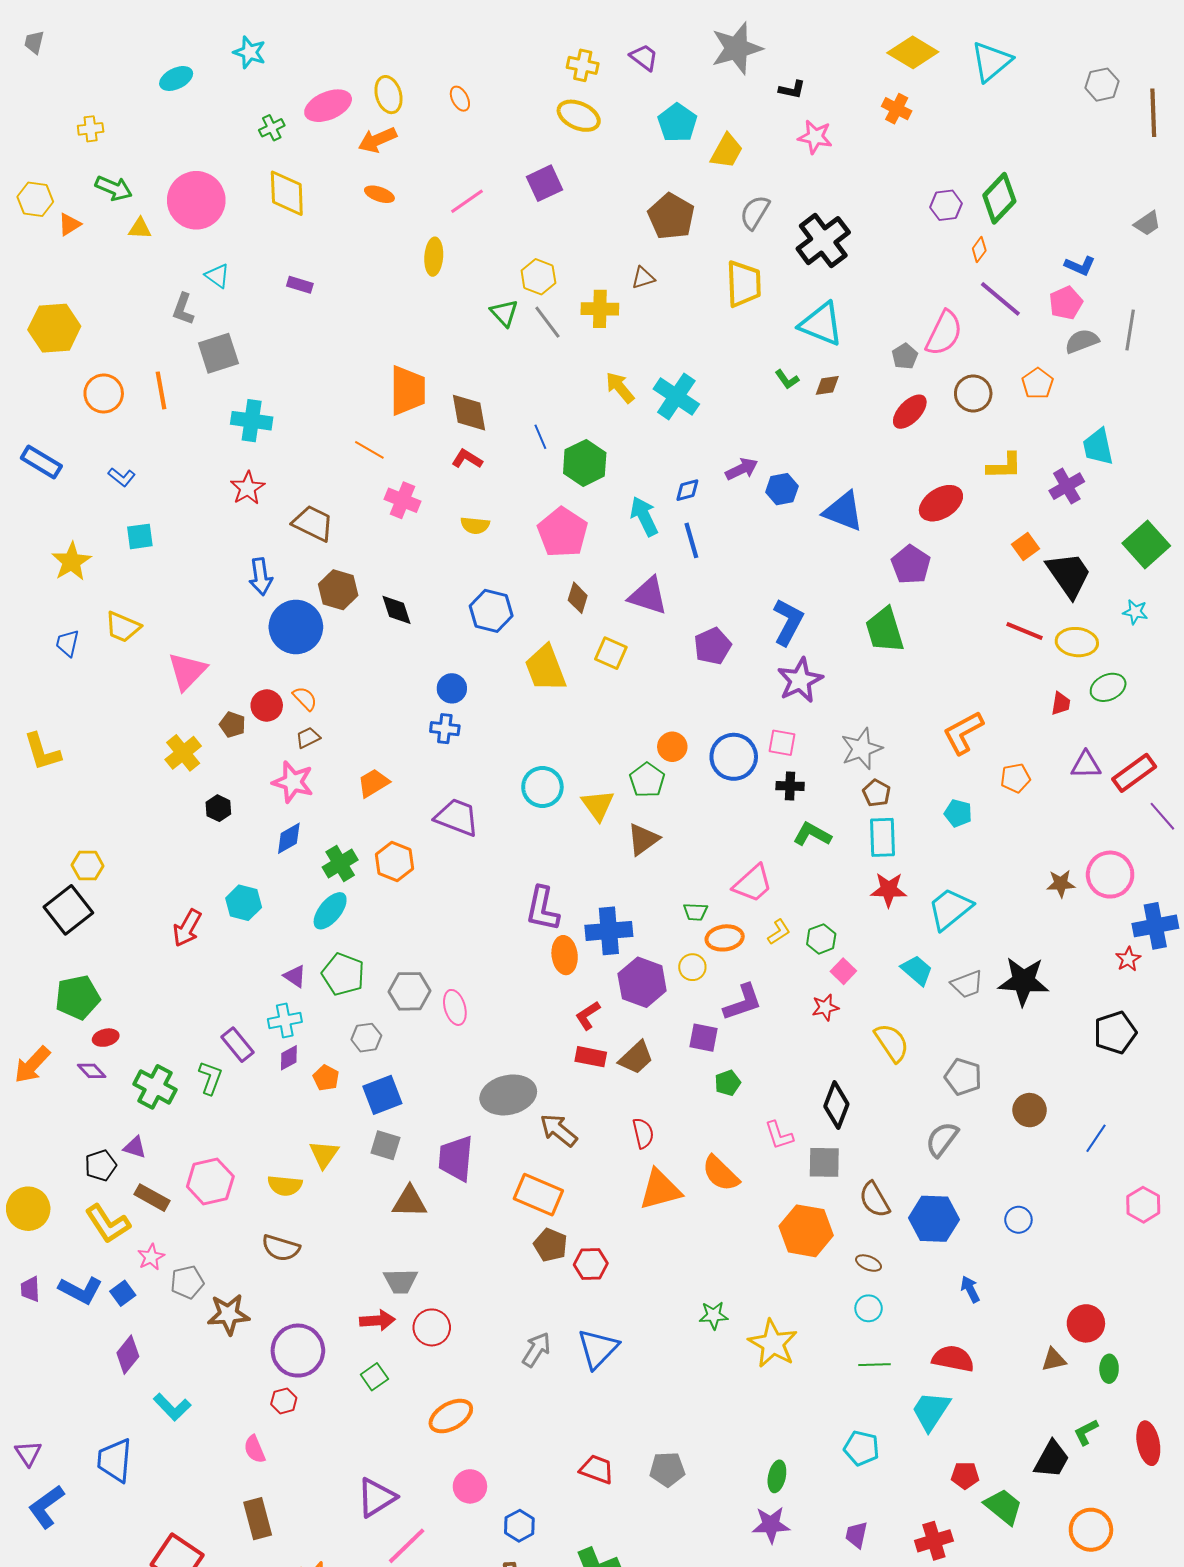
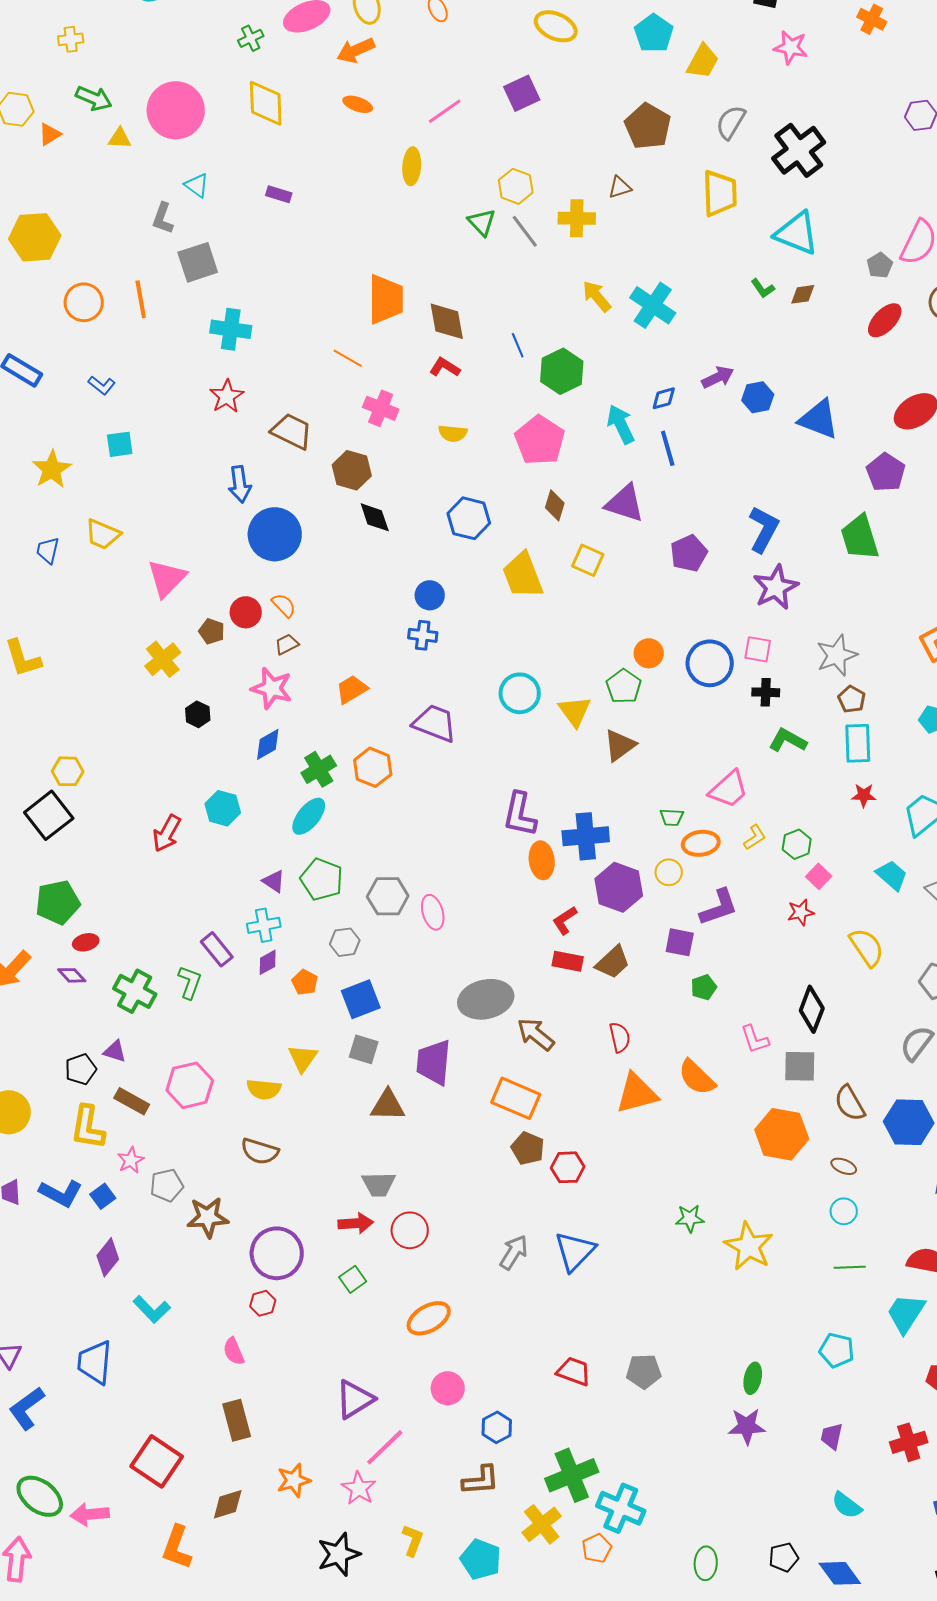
brown hexagon: (338, 590) -> (352, 470), moved
red star: (889, 890) -> (864, 795), size x0.7
yellow L-shape: (108, 1224) -> (88, 1127), turned 42

